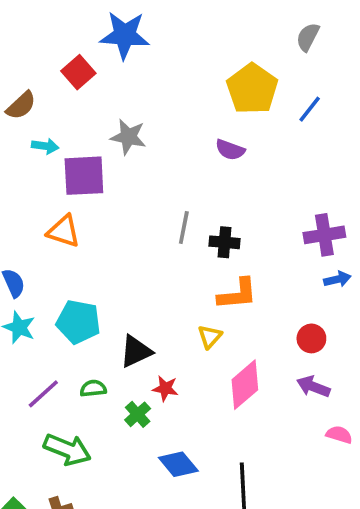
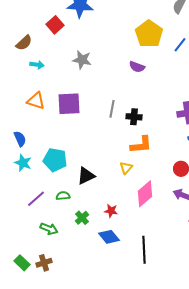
purple square: (84, 176) -> (69, 104), moved
orange triangle: (64, 231) -> (36, 101), moved
red star: (165, 388) -> (111, 211), moved
green cross: (138, 414) -> (82, 218), moved
green arrow: (67, 449) -> (49, 229), size x0.7

